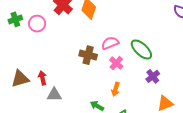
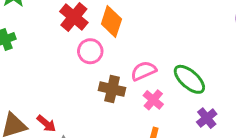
pink circle: (37, 24) -> (90, 51), moved
red arrow: (42, 78) -> (46, 124), turned 144

